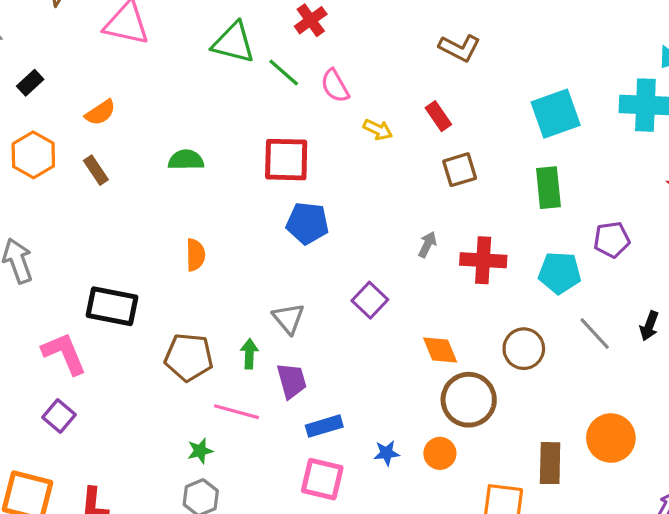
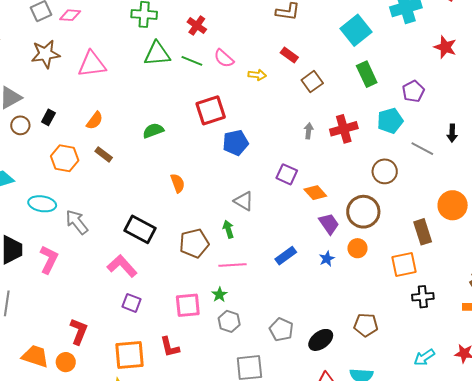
black rectangle: (112, 306) -> (140, 229), turned 36
orange diamond: (440, 350) -> (315, 193), moved
purple trapezoid: (292, 381) -> (329, 224), moved
pink square: (322, 479) -> (188, 305), moved

